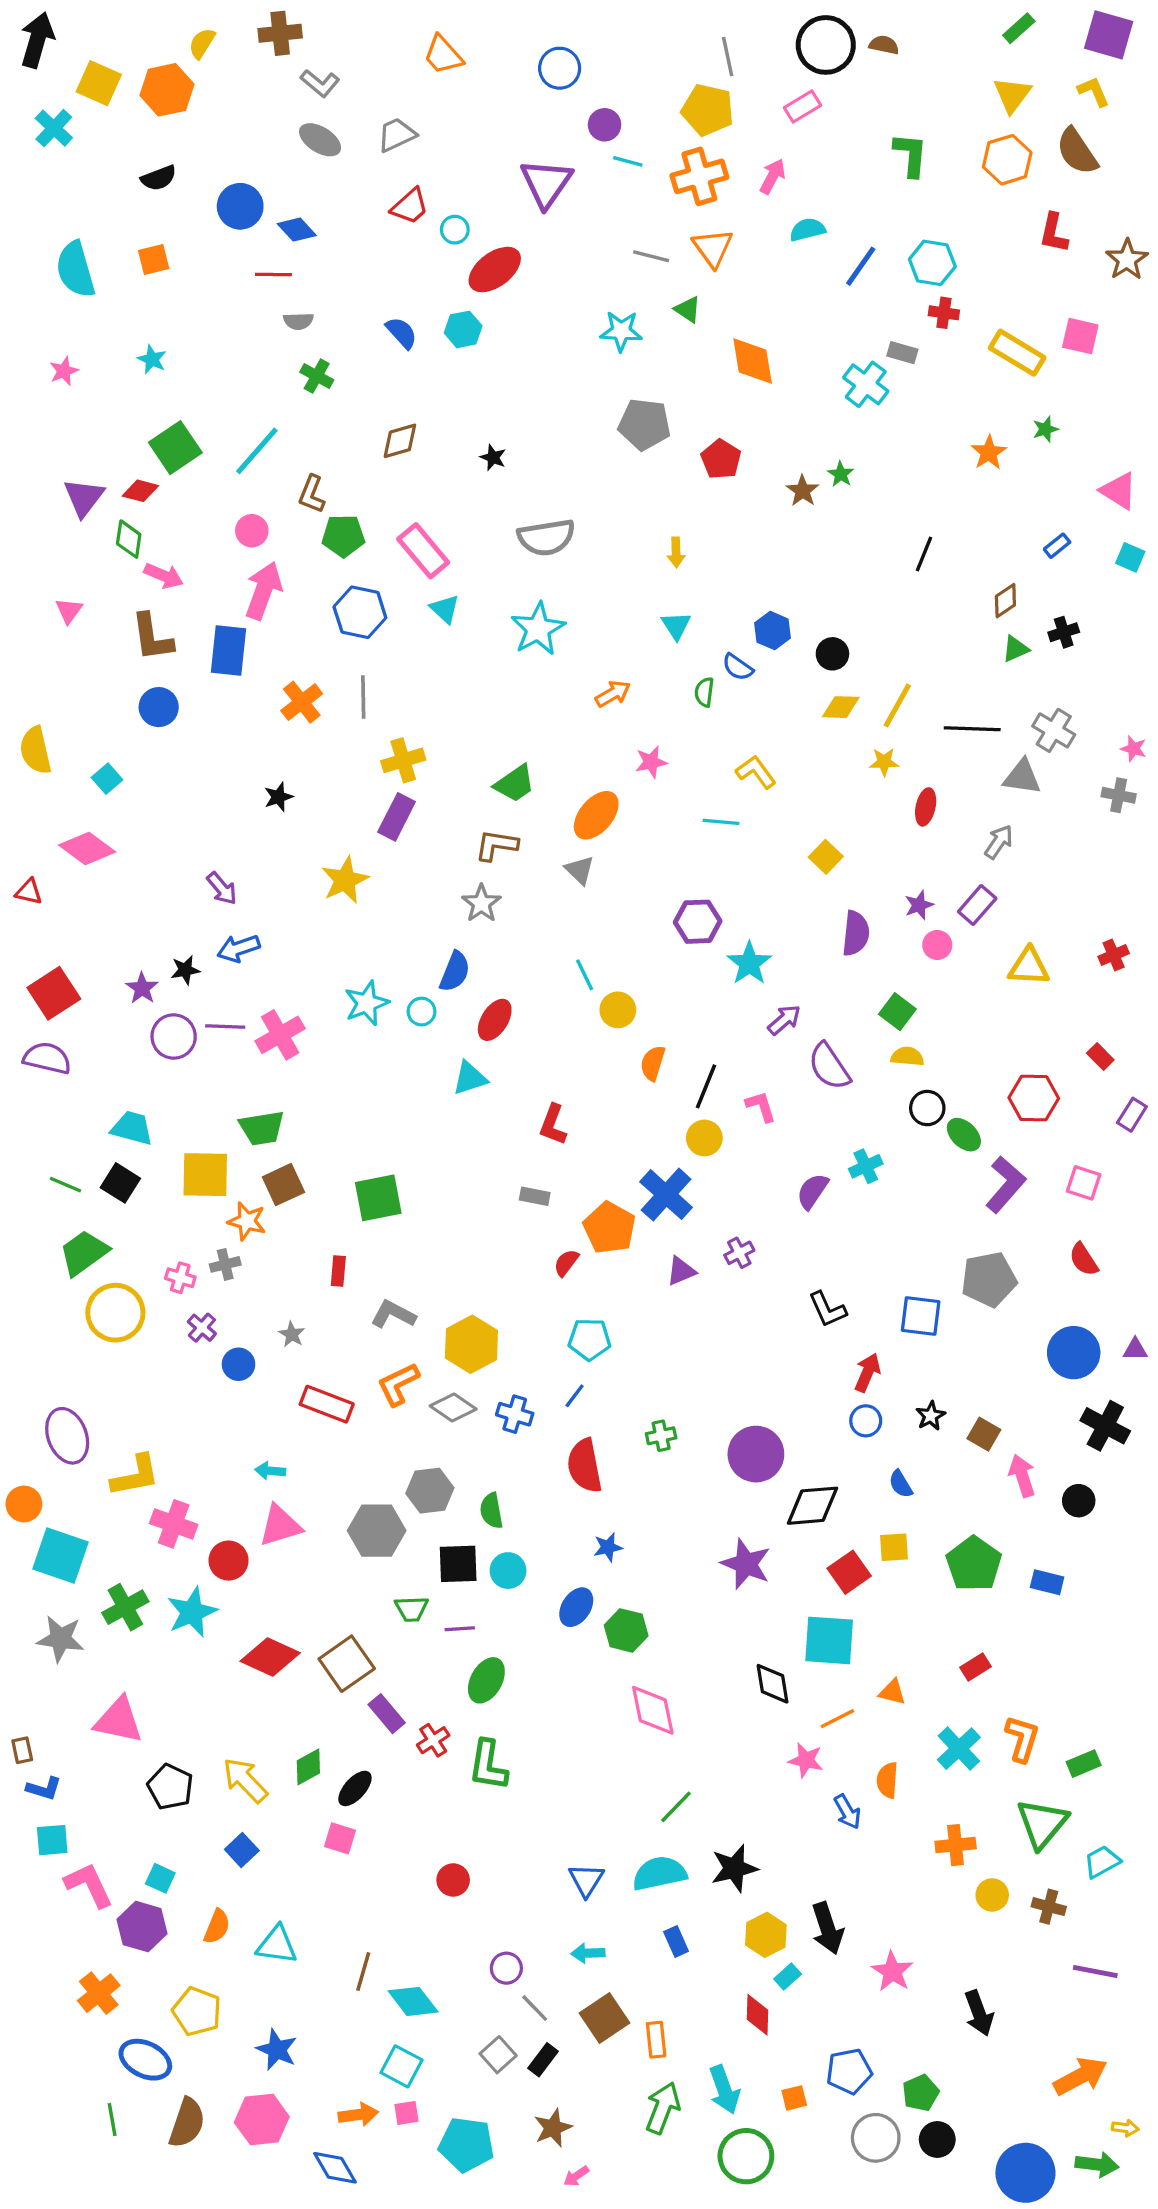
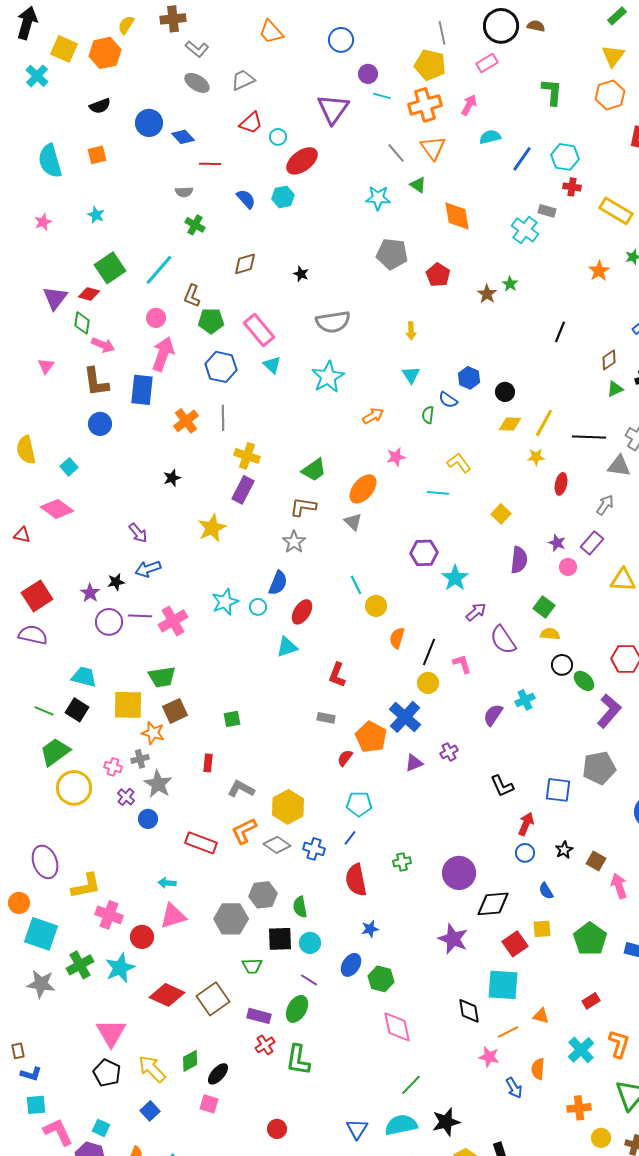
gray line: (651, 256) -> (396, 153), turned 35
red line: (273, 275) -> (210, 164), moved
yellow cross: (403, 760) -> (247, 456), turned 35
purple star: (919, 905) -> (557, 543), turned -30
green square: (378, 1198) -> (232, 719), size x0.6
gray star: (292, 1334) -> (158, 784), moved, size x1.8
purple line: (460, 1629) -> (309, 980), moved, turned 36
purple rectangle: (387, 1714) -> (259, 1016), moved, turned -35
pink triangle: (119, 1720) -> (111, 1033), moved, turned 48

